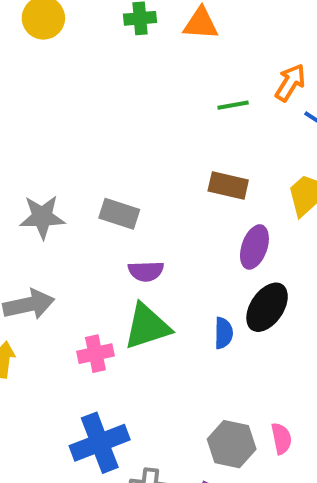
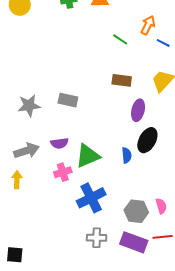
green line: (233, 105) -> (120, 39), turned 49
purple semicircle: (146, 271) -> (59, 143), moved
blue cross: (100, 443) -> (91, 198), moved

